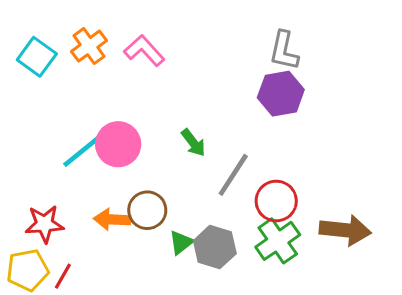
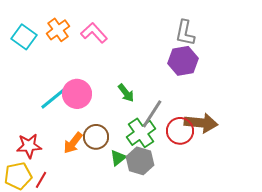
orange arrow: (112, 219) -> (73, 143), turned -55
brown arrow: (345, 230) -> (201, 123), moved
green cross: (278, 241) -> (141, 133), moved

